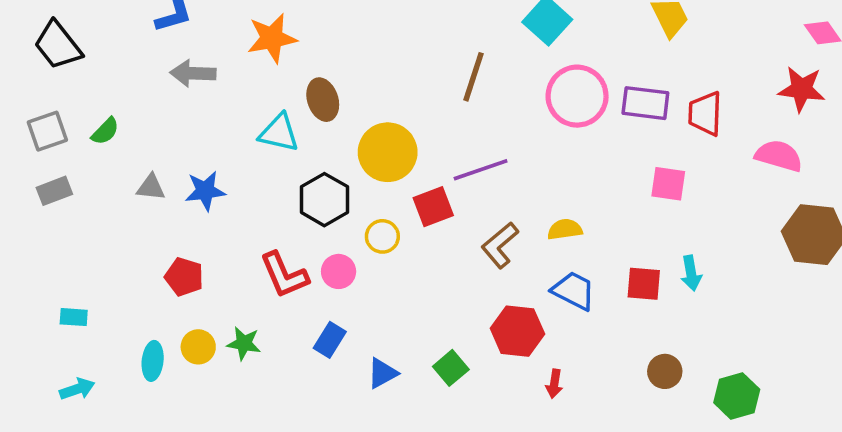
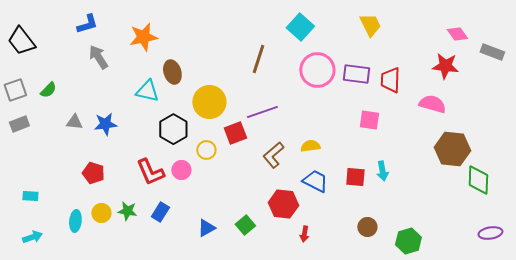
gray arrow: (193, 73) -> (98, 57), turned 55
blue rectangle: (330, 340) -> (160, 212), moved

